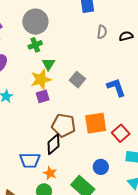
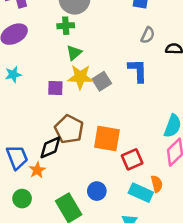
yellow star: (41, 79) -> (80, 77), moved
blue L-shape: (116, 87) -> (138, 71), moved
blue trapezoid: (30, 160) -> (17, 157), turned -130
orange star: (50, 173) -> (37, 170), moved

